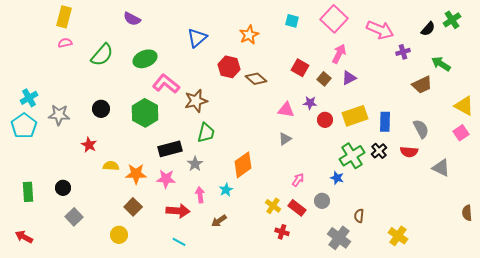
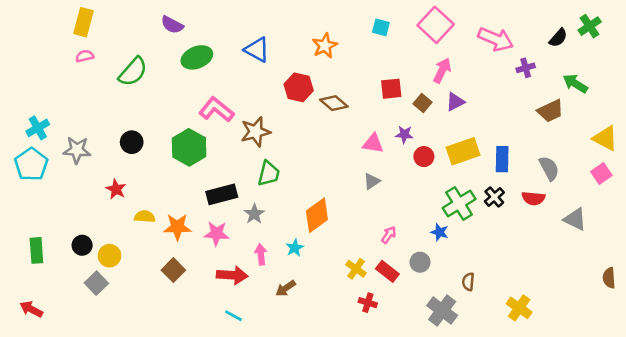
blue triangle: (197, 38) -> (257, 50), turned -50
green ellipse: (145, 59) -> (197, 57), moved
red square: (300, 68) -> (391, 89), turned -36
yellow circle: (119, 235) -> (109, 256), moved

